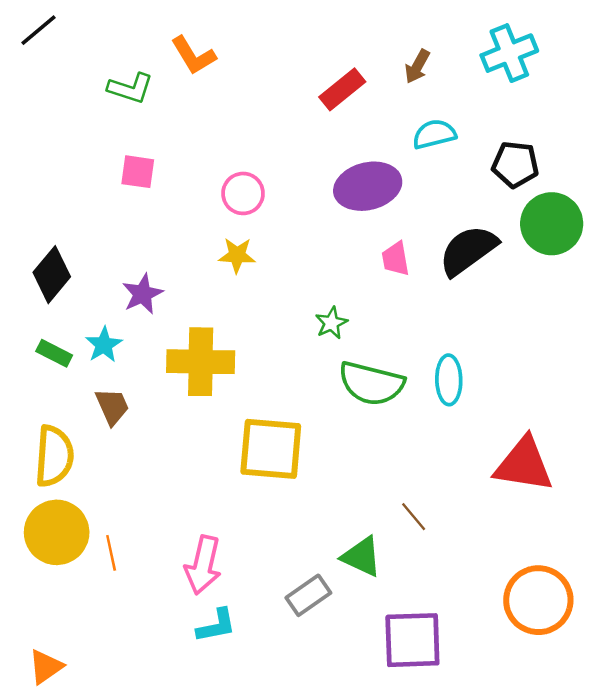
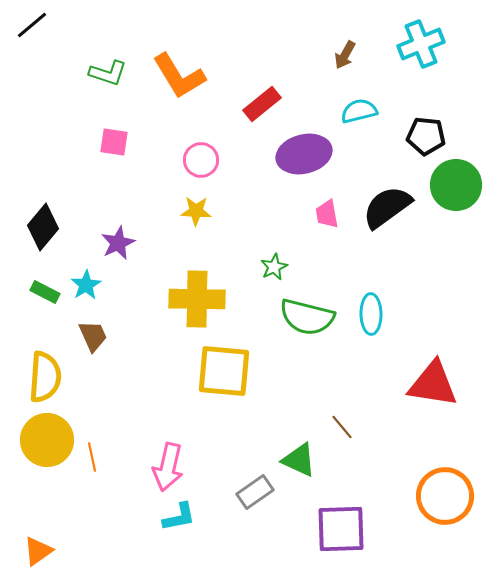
orange L-shape: (193, 55) -> (179, 76), moved, size x1.4
red rectangle: (342, 89) -> (262, 104), moved
yellow cross: (201, 362) -> (197, 299), moved

